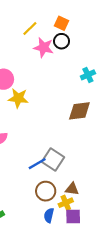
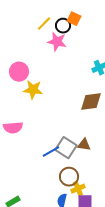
black circle: (62, 41) -> (63, 26), moved
brown triangle: (72, 189) -> (84, 145), moved
brown circle: (46, 191) -> (69, 177), moved

